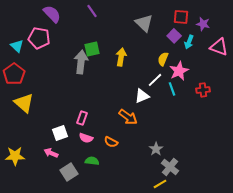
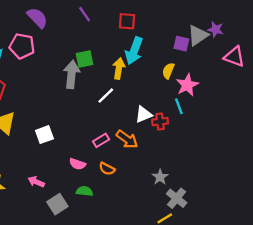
red square: (181, 17) -> (127, 21), moved
gray triangle: (144, 23) -> (198, 35), moved, turned 42
purple square: (174, 36) -> (181, 44), turned -32
cyan arrow: (189, 42) -> (134, 51), moved, size x1.6
white line: (155, 80) -> (106, 96), moved
red cross: (203, 90) -> (160, 122), moved
pink rectangle: (82, 118) -> (101, 140), moved, turned 40
white square: (60, 133) -> (44, 135), moved

